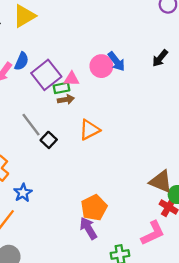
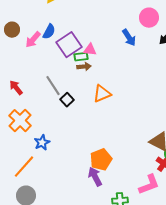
pink circle: (101, 66) -> (149, 18), moved

